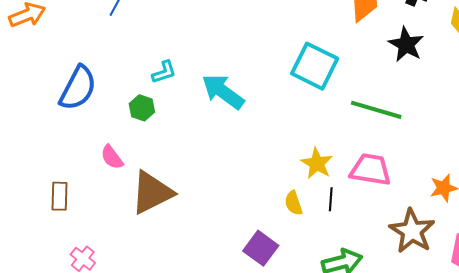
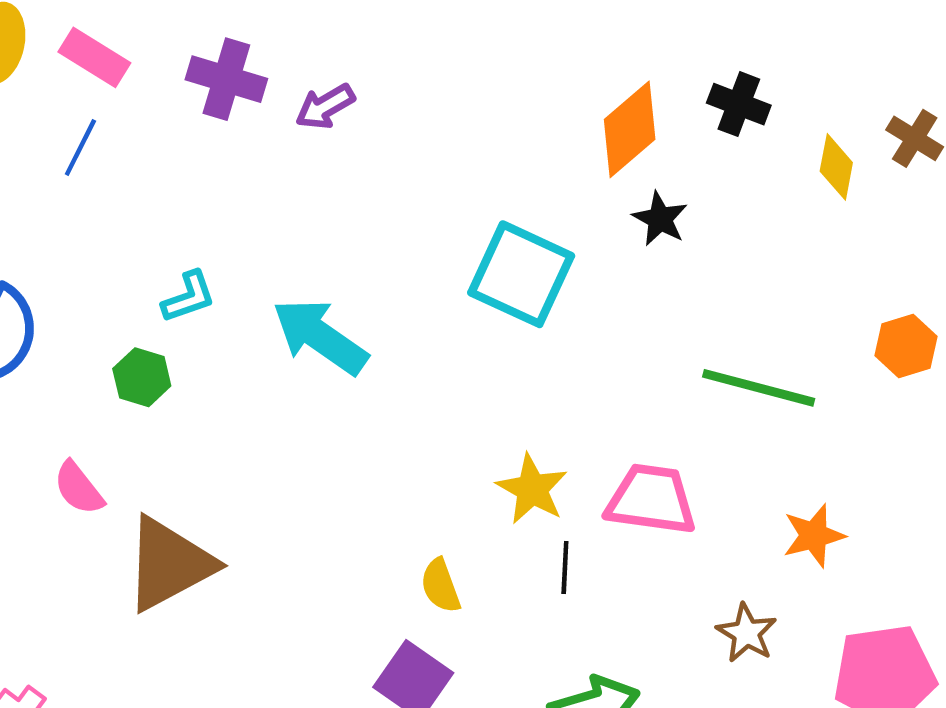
black star: (406, 44) -> (660, 219), moved, size x0.7
green line: (376, 110) -> (759, 388), moved
yellow semicircle: (293, 203) -> (441, 586), moved
brown star: (412, 231) -> (747, 633), size x0.6

